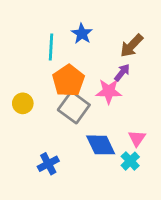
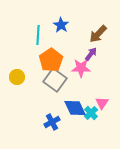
cyan cross: (130, 161) -> (91, 113), moved
blue cross: (48, 164) -> (52, 122), moved

